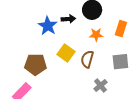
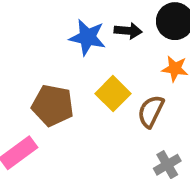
blue star: (48, 26) -> (87, 37), turned -30

